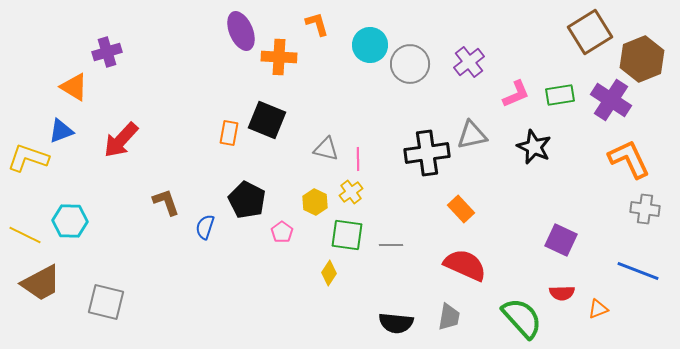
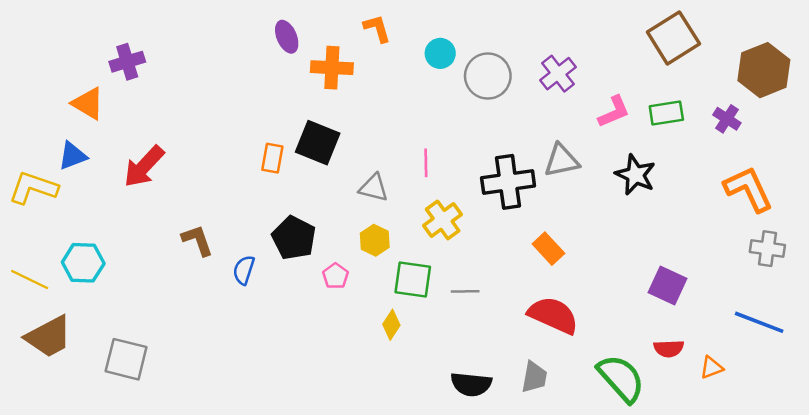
purple ellipse: (241, 31) -> (287, 37), size x0.7
brown square: (590, 32) -> (673, 38), moved
cyan circle: (370, 45) -> (440, 53), size x0.7
purple cross: (611, 100) -> (727, 119), size x0.6
gray triangle: (326, 149) -> (374, 188), moved
pink line: (358, 159) -> (426, 163), moved
yellow cross: (351, 192) -> (443, 220), moved, size x1.4

